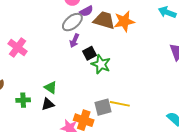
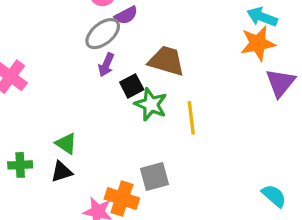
brown trapezoid: (104, 20) -> (166, 61), moved
orange star: (124, 21) -> (258, 43), moved
yellow line: (120, 104) -> (191, 118), moved, turned 72

